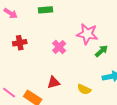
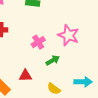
green arrow: (101, 51) -> (53, 60), moved

